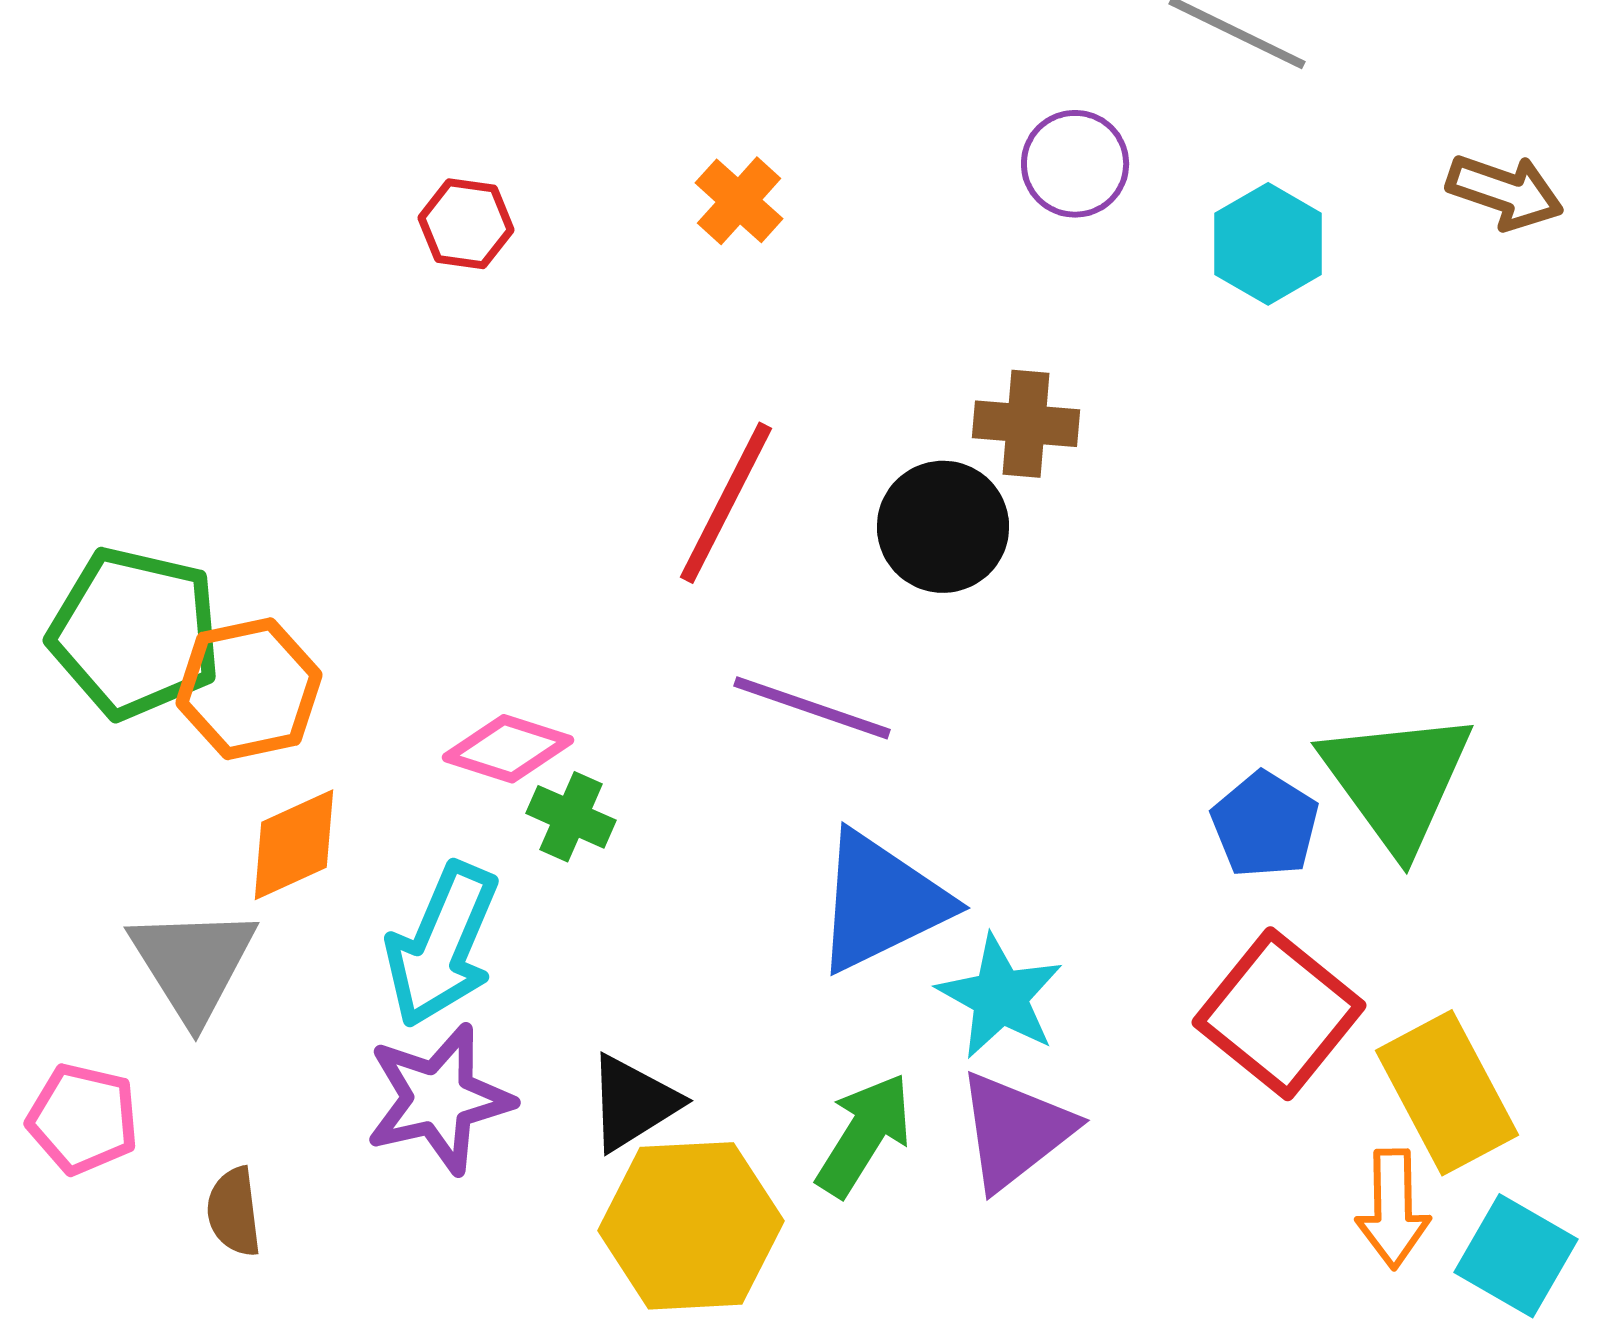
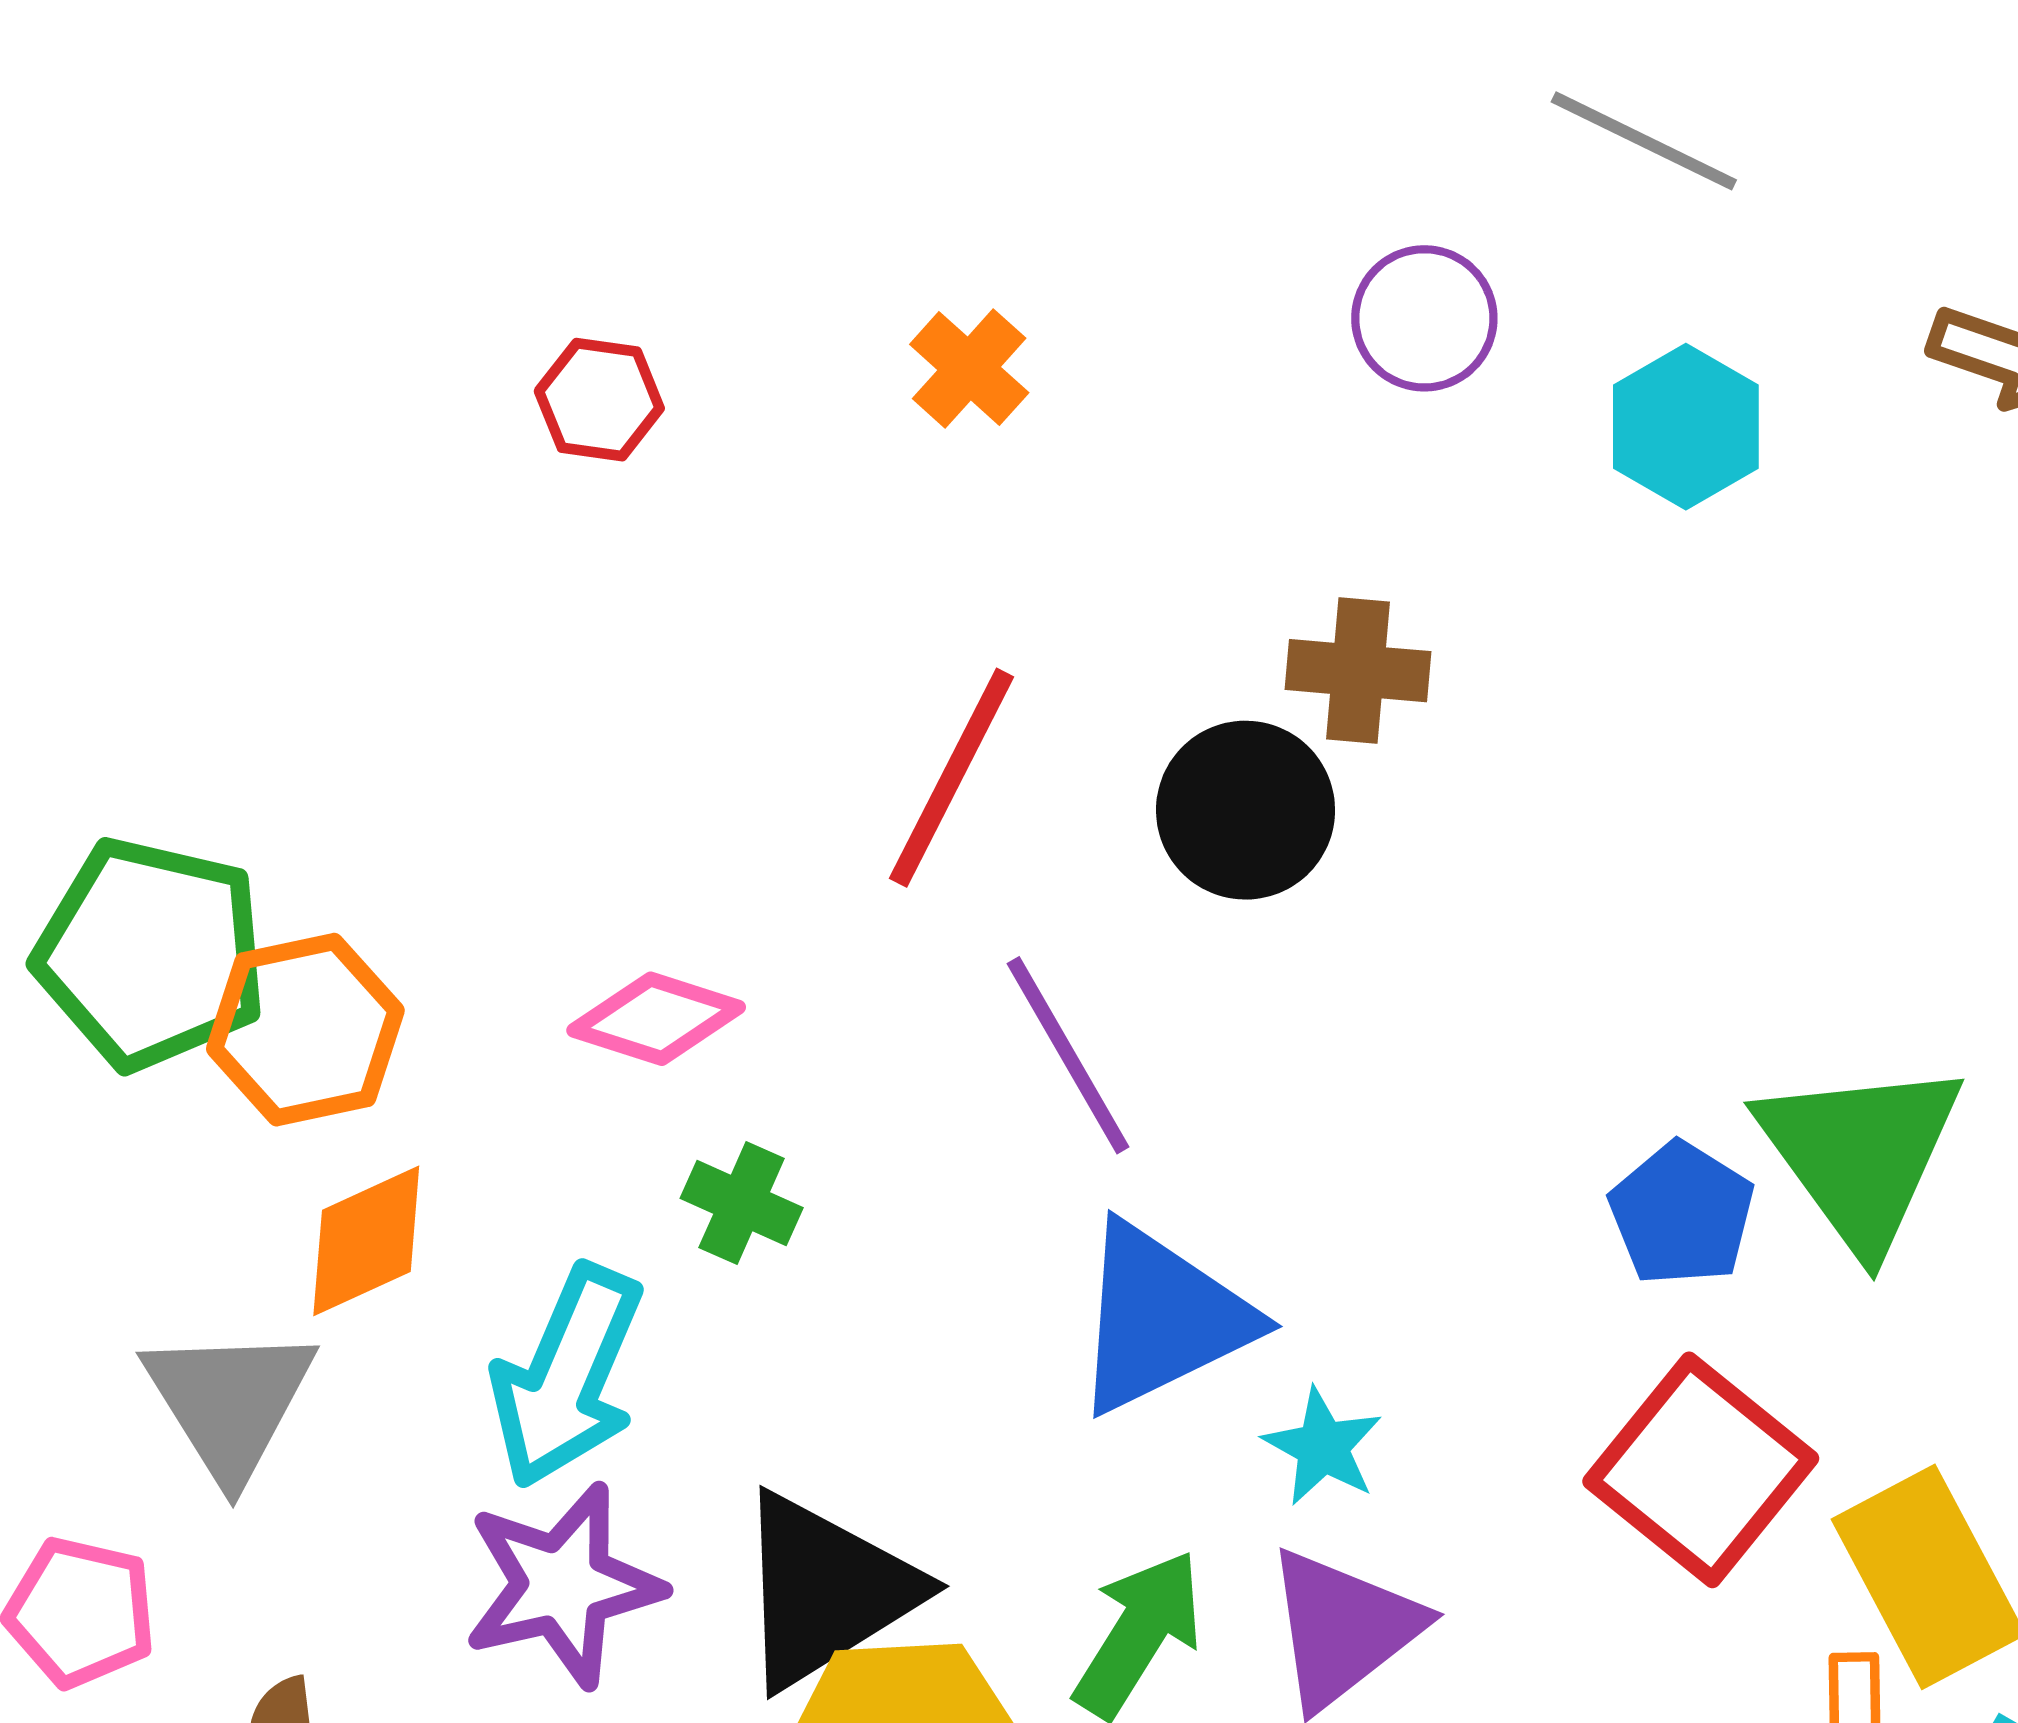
purple line: (812, 708) -> (1068, 1055), turned 41
pink diamond: (508, 749) -> (656, 1019), moved
cyan star: (1000, 997) -> (1323, 1447), size x0.7
black triangle: (633, 1103) -> (826, 1590), size x1.5

